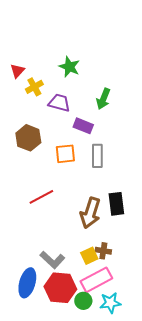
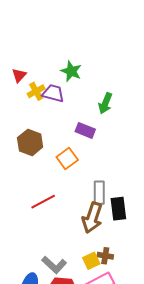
purple trapezoid: (59, 103) -> (53, 93), moved
orange square: (65, 154) -> (67, 158), turned -30
gray rectangle: (97, 156) -> (99, 193), moved

